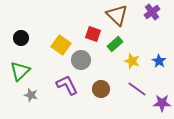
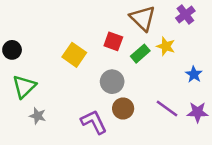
black circle: (21, 38) -> (12, 50), moved
gray circle: (81, 60) -> (112, 82), moved
yellow star: (132, 61) -> (166, 46), moved
purple L-shape: (67, 85) -> (94, 122), moved
purple star: (162, 103) -> (198, 112), moved

